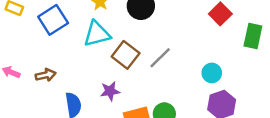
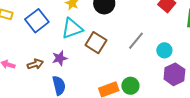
gray line: (160, 58) -> (136, 41), moved
purple star: (110, 91) -> (60, 58), moved

